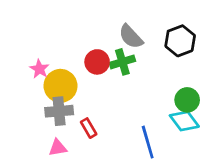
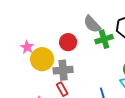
green cross: (122, 62) -> (104, 39), moved
gray cross: (59, 111) -> (63, 70), moved

